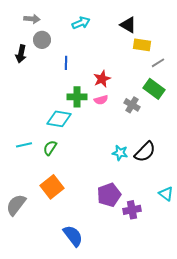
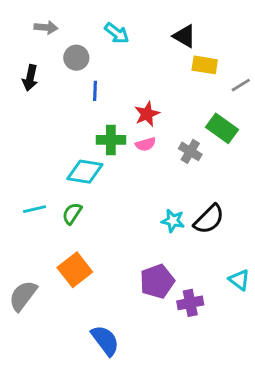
cyan arrow: (81, 23) -> (117, 33), turned 60
gray circle: (42, 40) -> (76, 58), moved
gray line: (158, 63) -> (241, 85), moved

